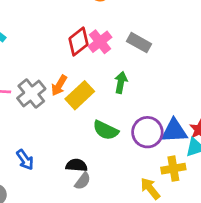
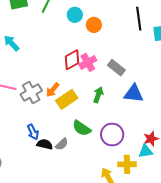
blue triangle: (174, 131) -> (134, 94), moved
blue arrow: (25, 160) -> (33, 132), moved
black semicircle: (76, 165) -> (45, 144), moved
gray semicircle: (83, 181) -> (62, 144), moved

